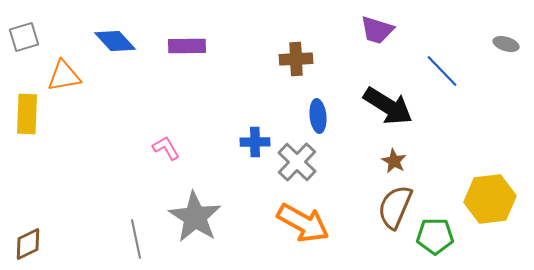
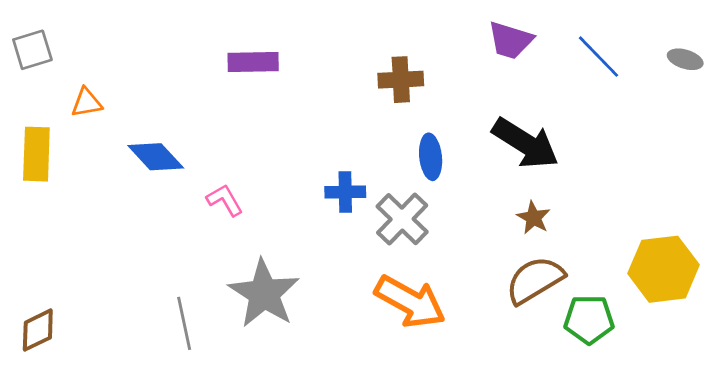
blue diamond: (115, 41) -> (156, 157), moved
blue line: (442, 71) -> (599, 57), moved
orange triangle: (64, 76) -> (87, 103), size x0.7
brown semicircle: (395, 207) -> (535, 280), turned 36

